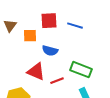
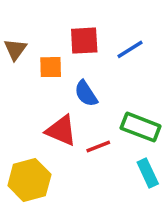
blue line: (75, 26) -> (130, 49), turned -49
blue semicircle: (50, 51) -> (86, 94), turned 42

